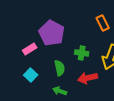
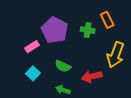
green cross: (82, 53) -> (88, 30), moved
green semicircle: (60, 68) -> (63, 66), turned 126

